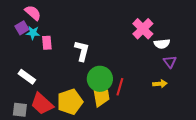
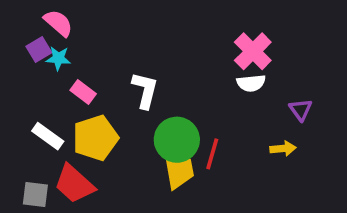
pink rectangle: (47, 43) -> (83, 92), moved, turned -48
white semicircle: (162, 44) -> (251, 83), moved
yellow pentagon: (70, 102) -> (95, 138), moved

